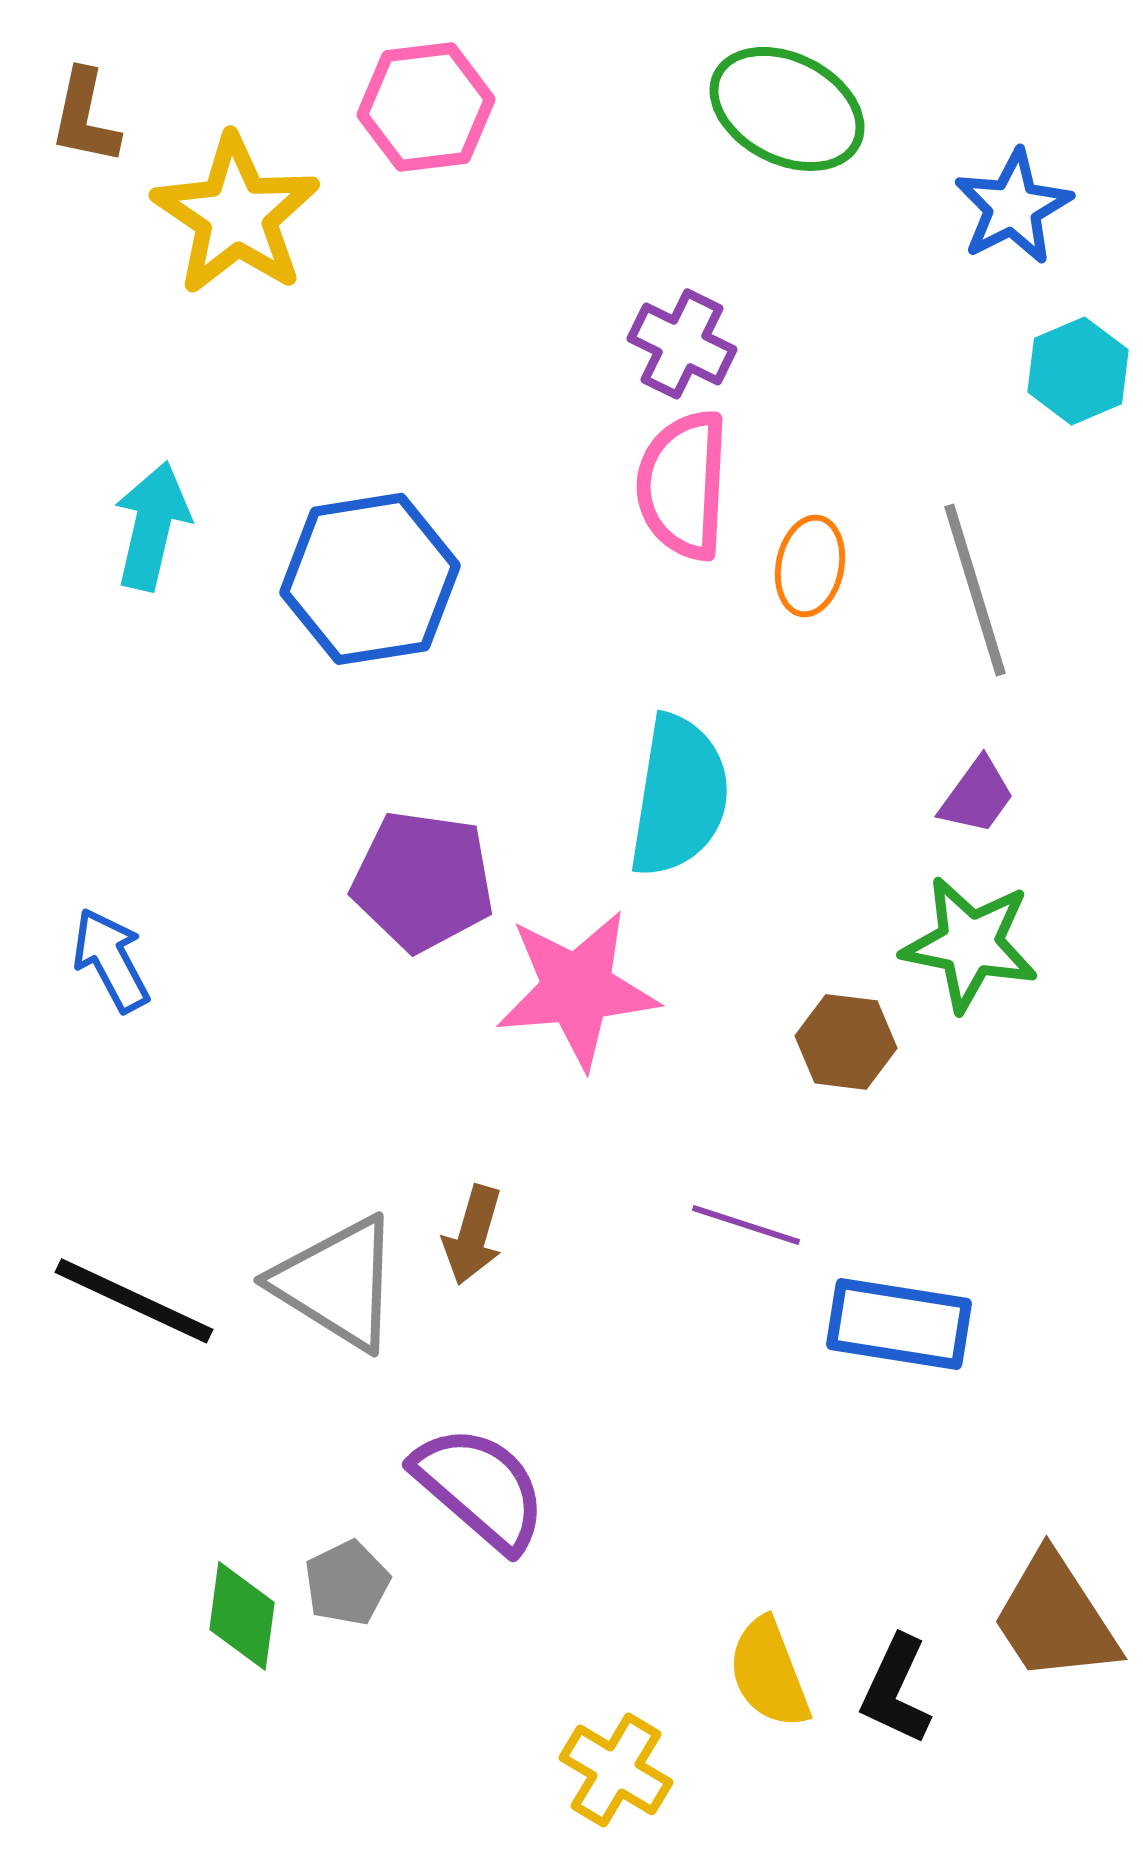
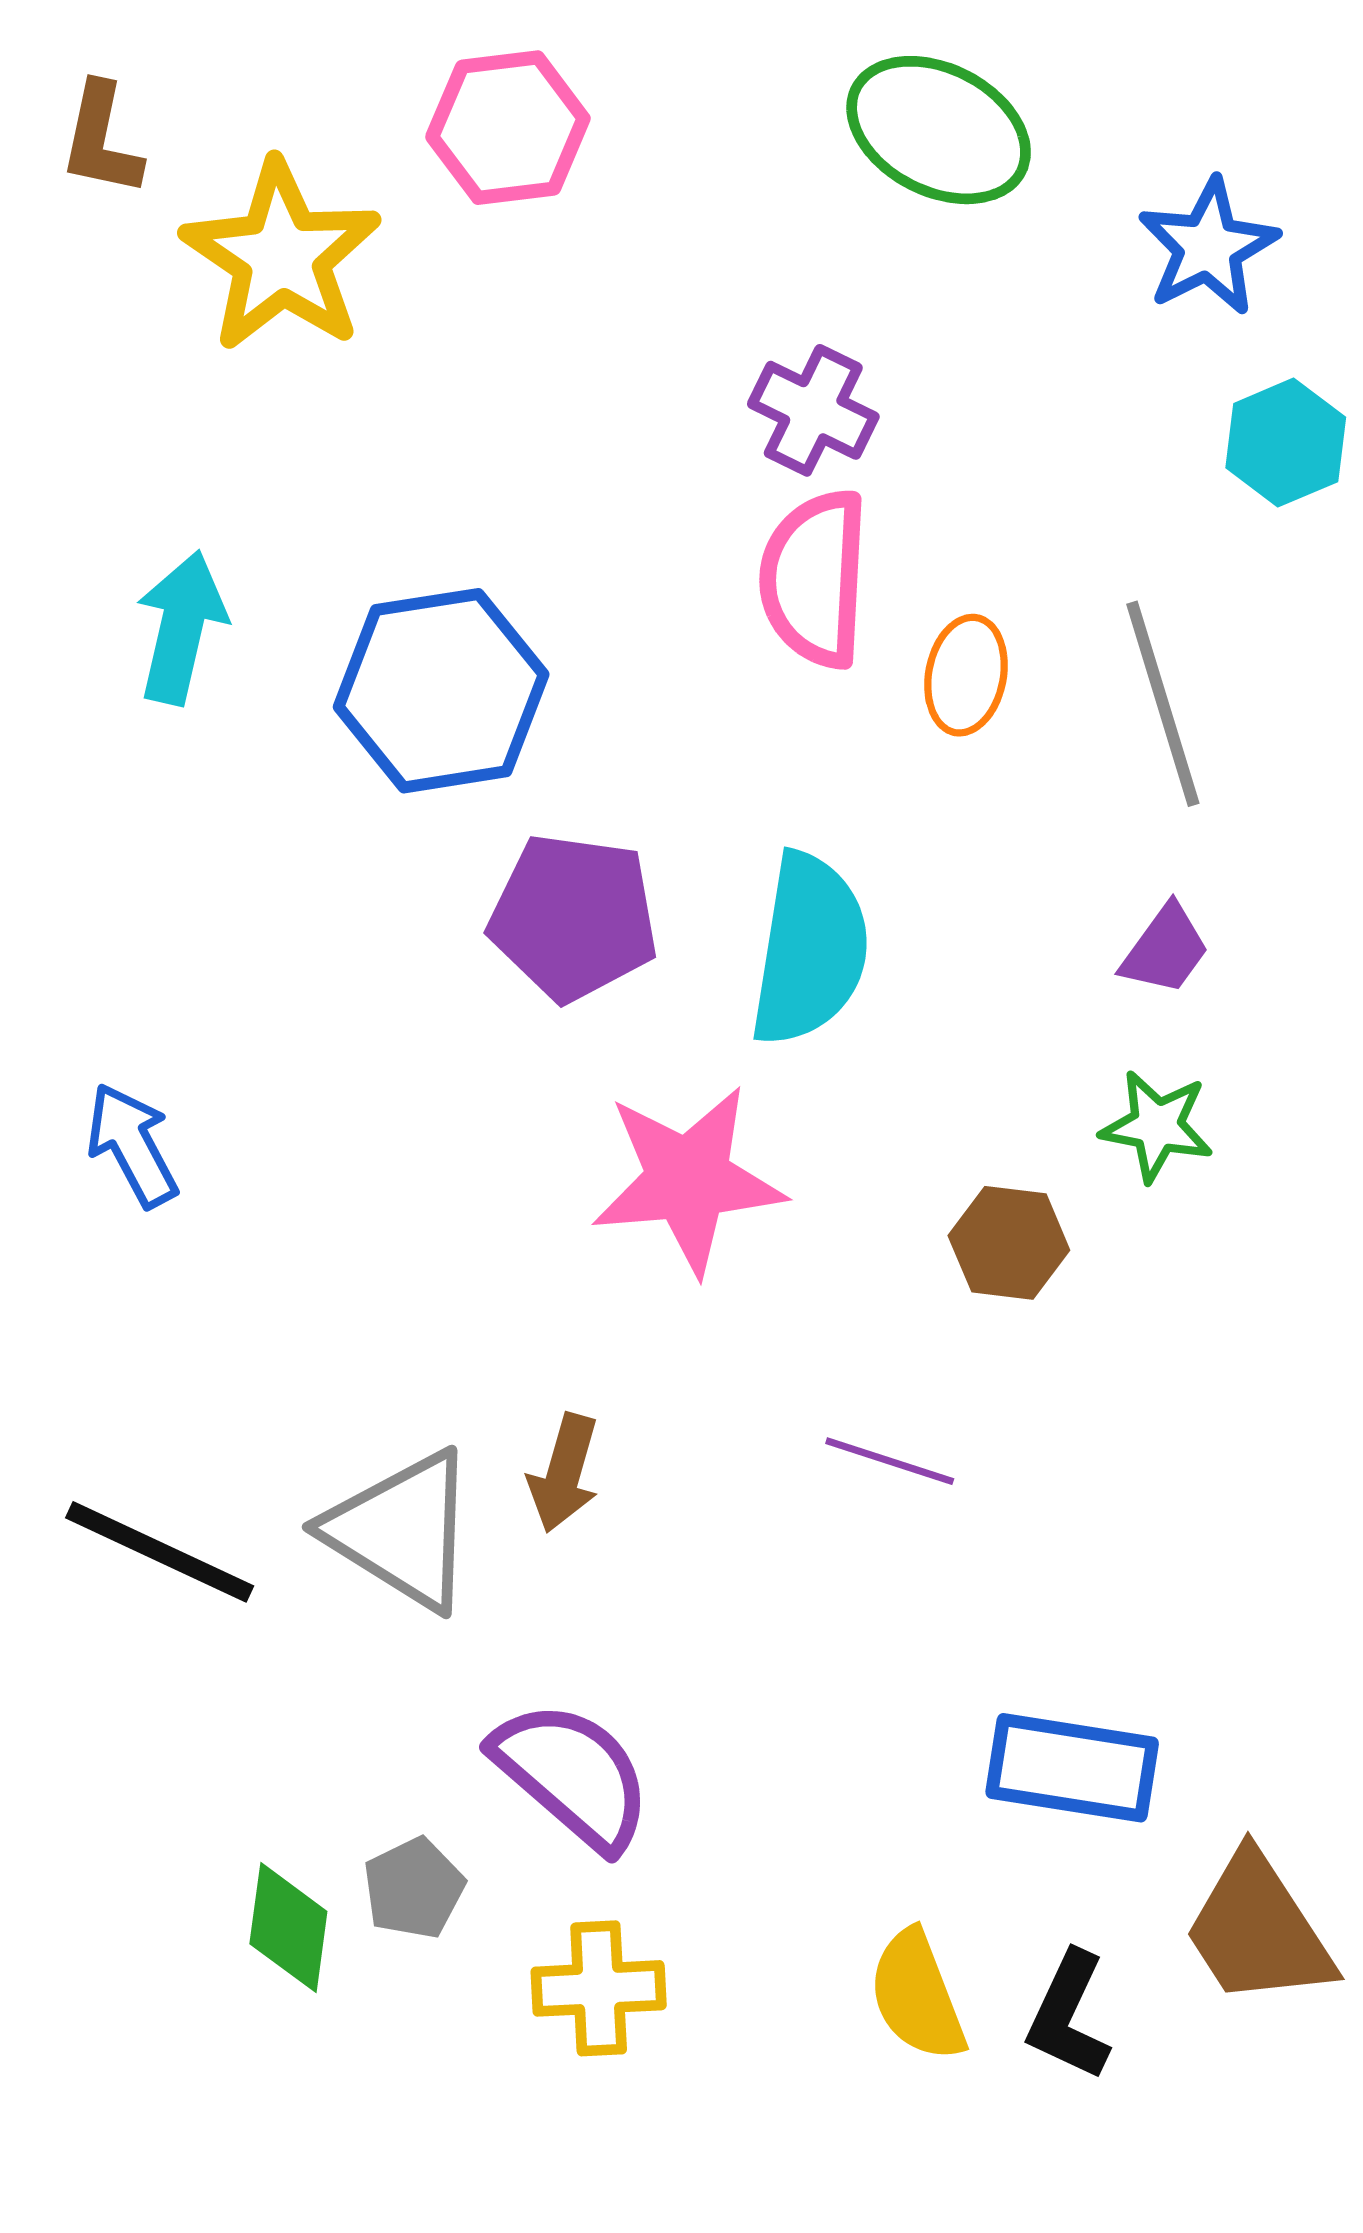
purple pentagon: (423, 881) -> (574, 917), moved
green star: (970, 944) -> (1157, 1126), size x0.7
blue rectangle: (899, 1324) -> (1072, 1768), moved
yellow cross: (616, 1770) -> (599, 1988), moved, turned -34

